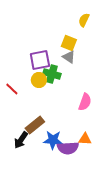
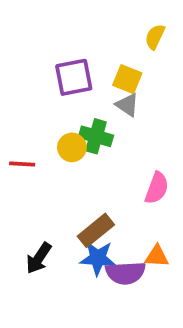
purple square: (40, 60) -> (74, 77), moved
red line: (12, 89) -> (22, 164), turned -40
brown rectangle: (35, 125) -> (96, 230), moved

